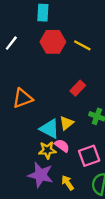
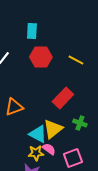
yellow line: (82, 45) -> (76, 60), moved
red rectangle: (78, 88) -> (63, 98), size x1.5
yellow triangle: (66, 123) -> (53, 129), size x1.5

